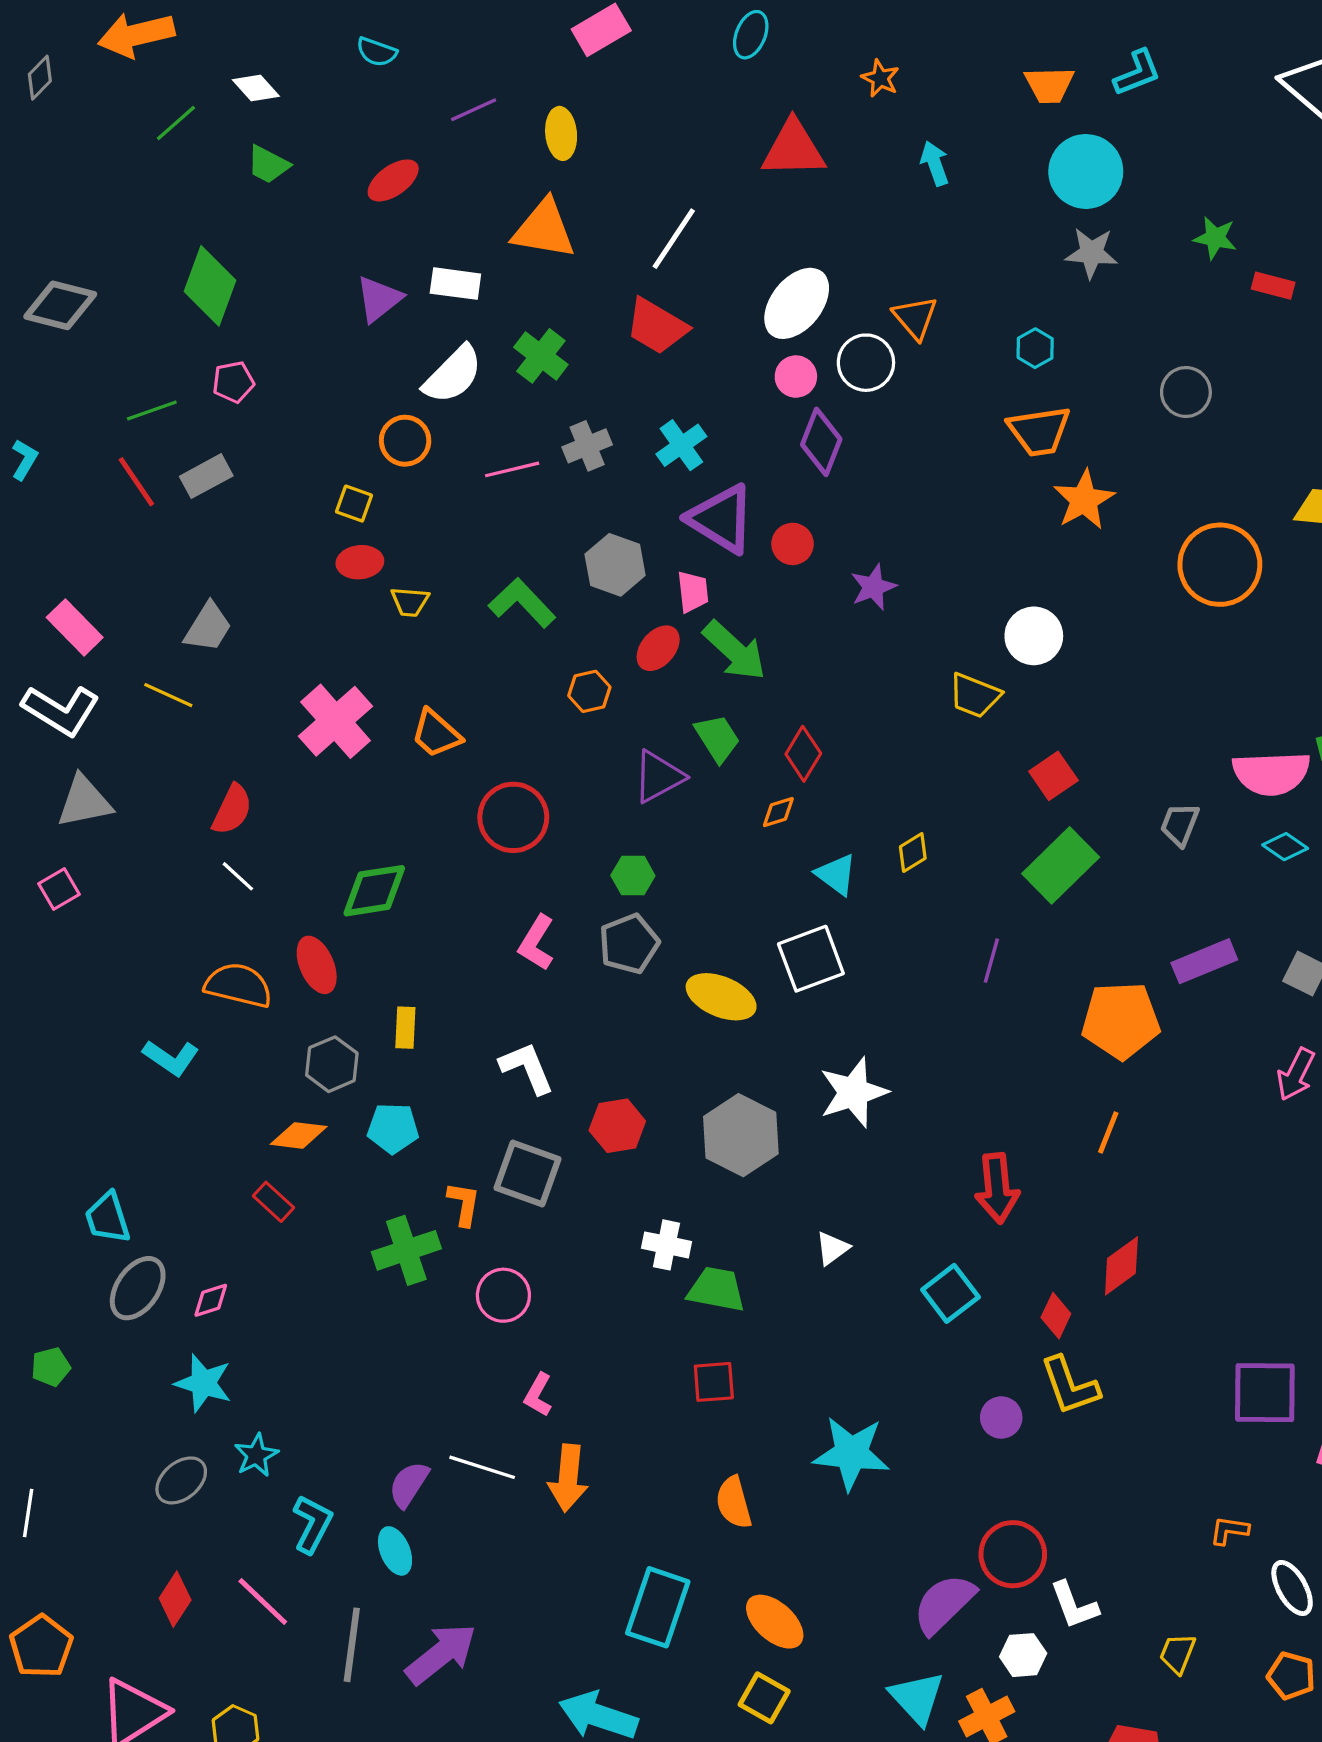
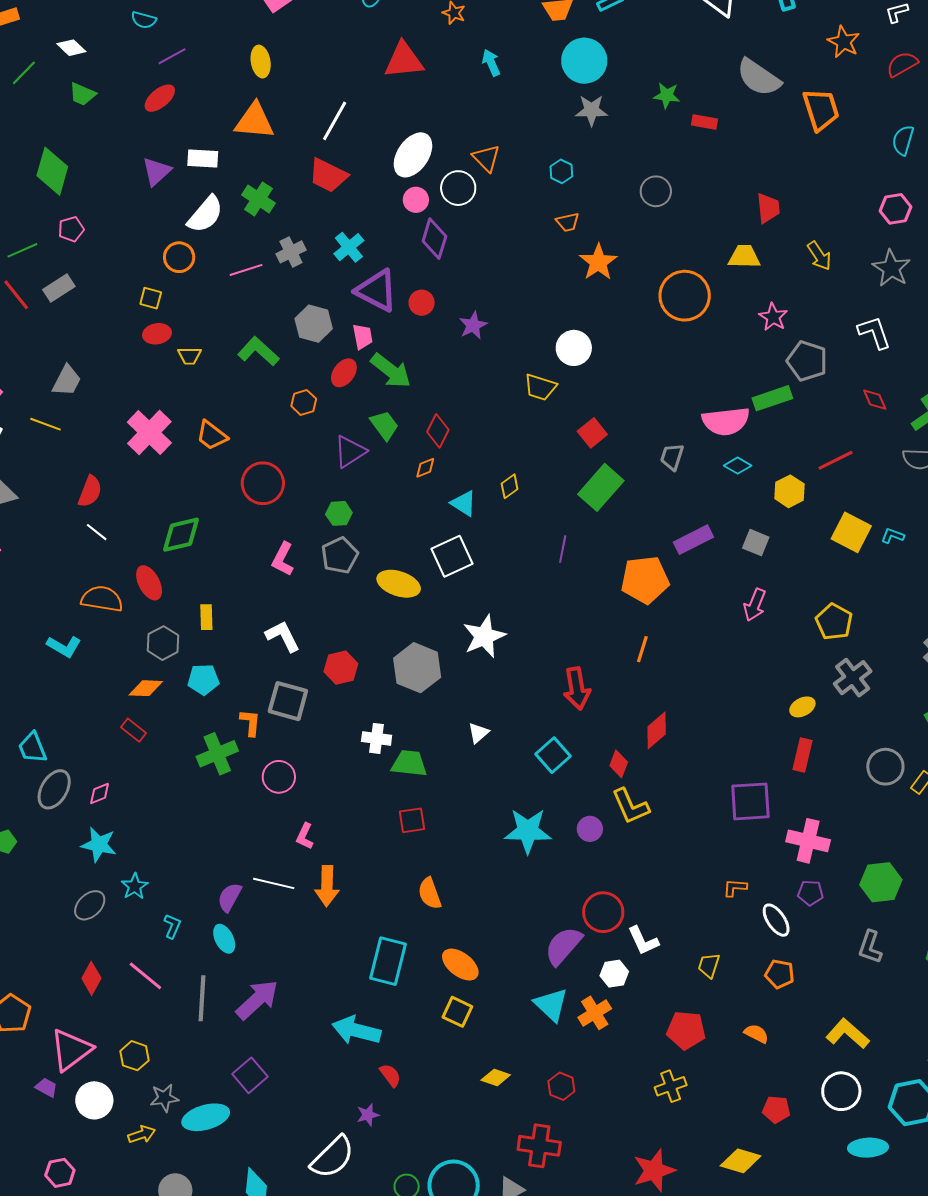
purple line: (474, 110) -> (172, 56), moved
orange trapezoid: (1039, 431) -> (568, 222), size x0.6
cyan star: (851, 1453) -> (528, 831), moved
cyan L-shape: (312, 1524) -> (172, 926), size x0.7

